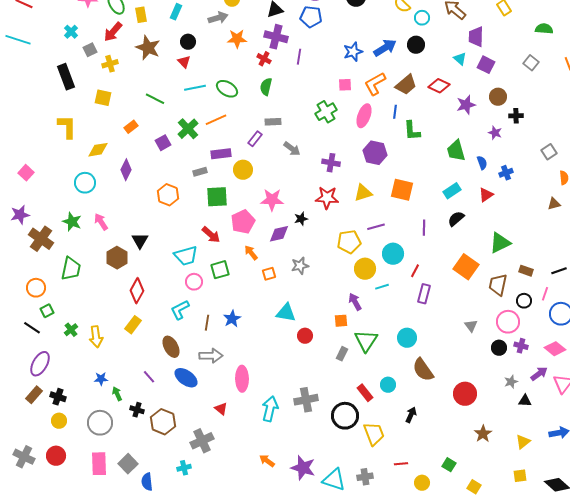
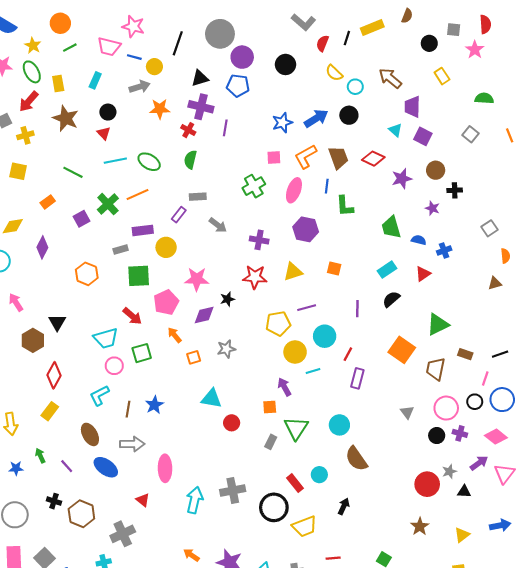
brown trapezoid: (406, 85) -> (338, 158), turned -70
blue semicircle: (482, 163) -> (419, 240), turned -56
orange square: (402, 190) -> (334, 269), size x0.6
black circle: (524, 301) -> (475, 402), moved
green arrow: (117, 394) -> (40, 456), moved
red circle: (465, 394) -> (427, 484), moved
yellow trapezoid: (374, 434) -> (305, 526), turned 90

